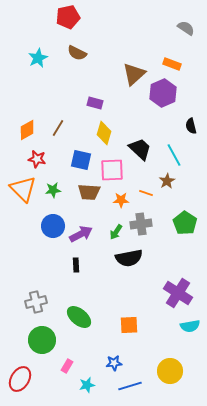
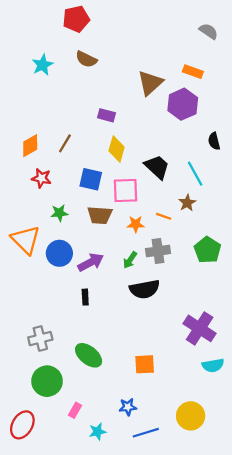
orange triangle: (23, 189) -> (26, 240), moved

